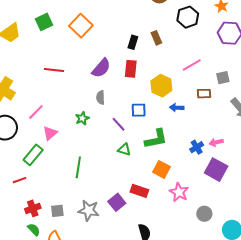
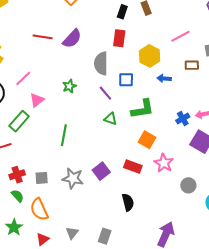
purple semicircle: (101, 68) -> (72, 39), moved
gray semicircle: (100, 98) -> (101, 63), moved, size x1.6
red rectangle: (139, 191) -> (133, 167), moved

